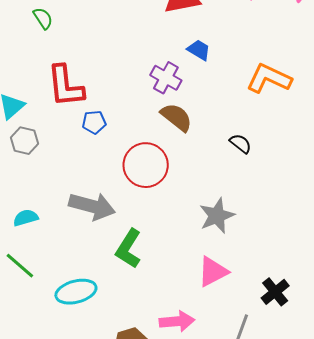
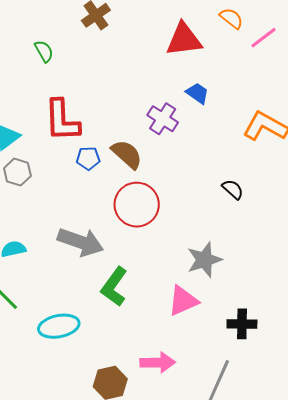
brown semicircle: (176, 117) -> (127, 154), moved
pink triangle: (213, 272) -> (183, 301), moved
black cross: (275, 292) -> (242, 324), moved, turned 36

